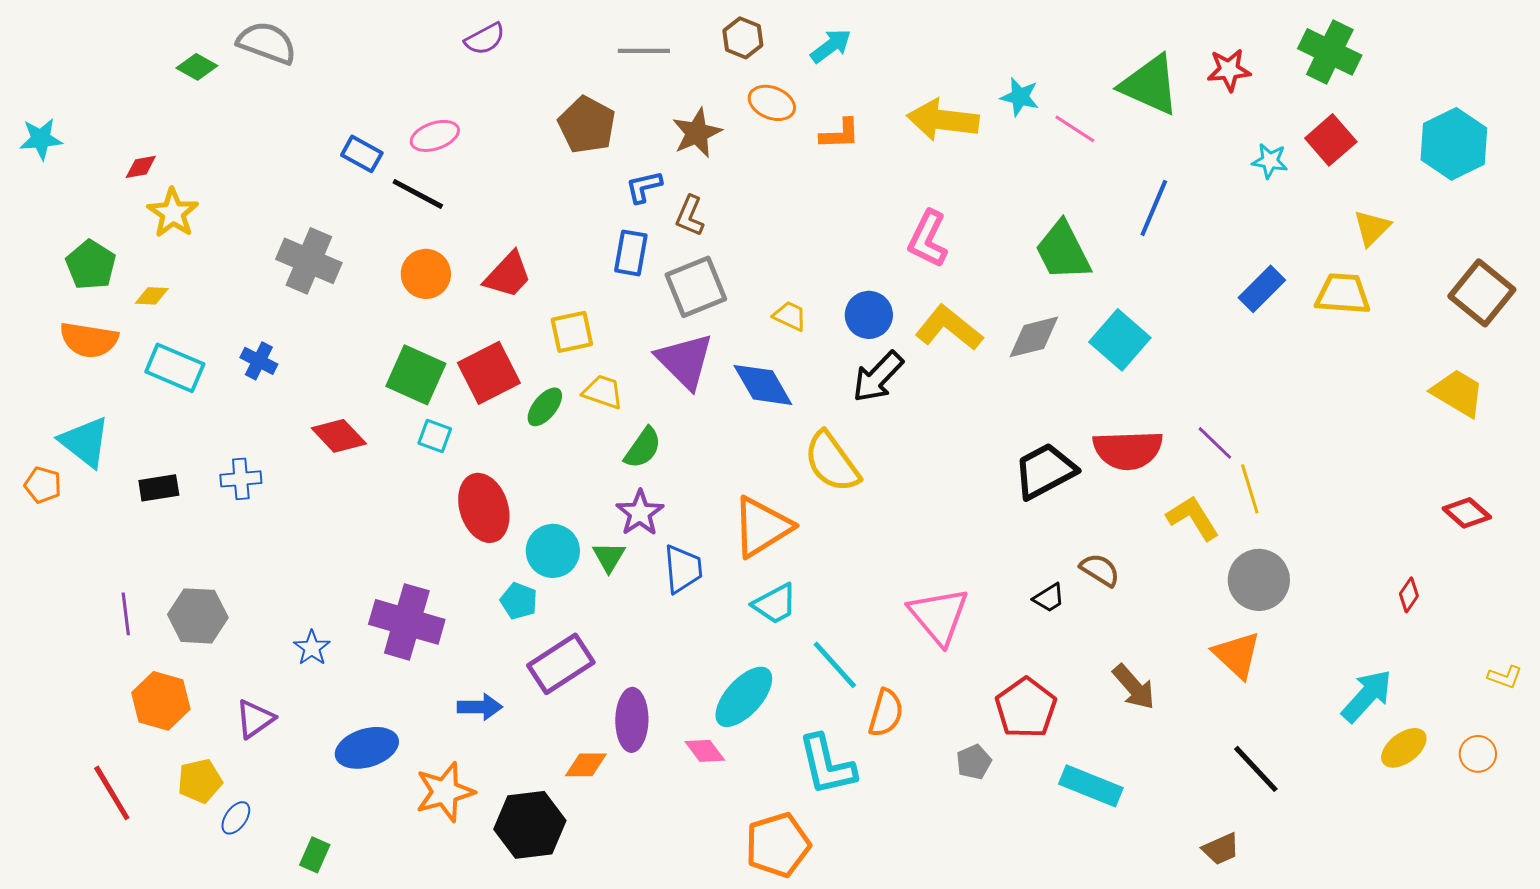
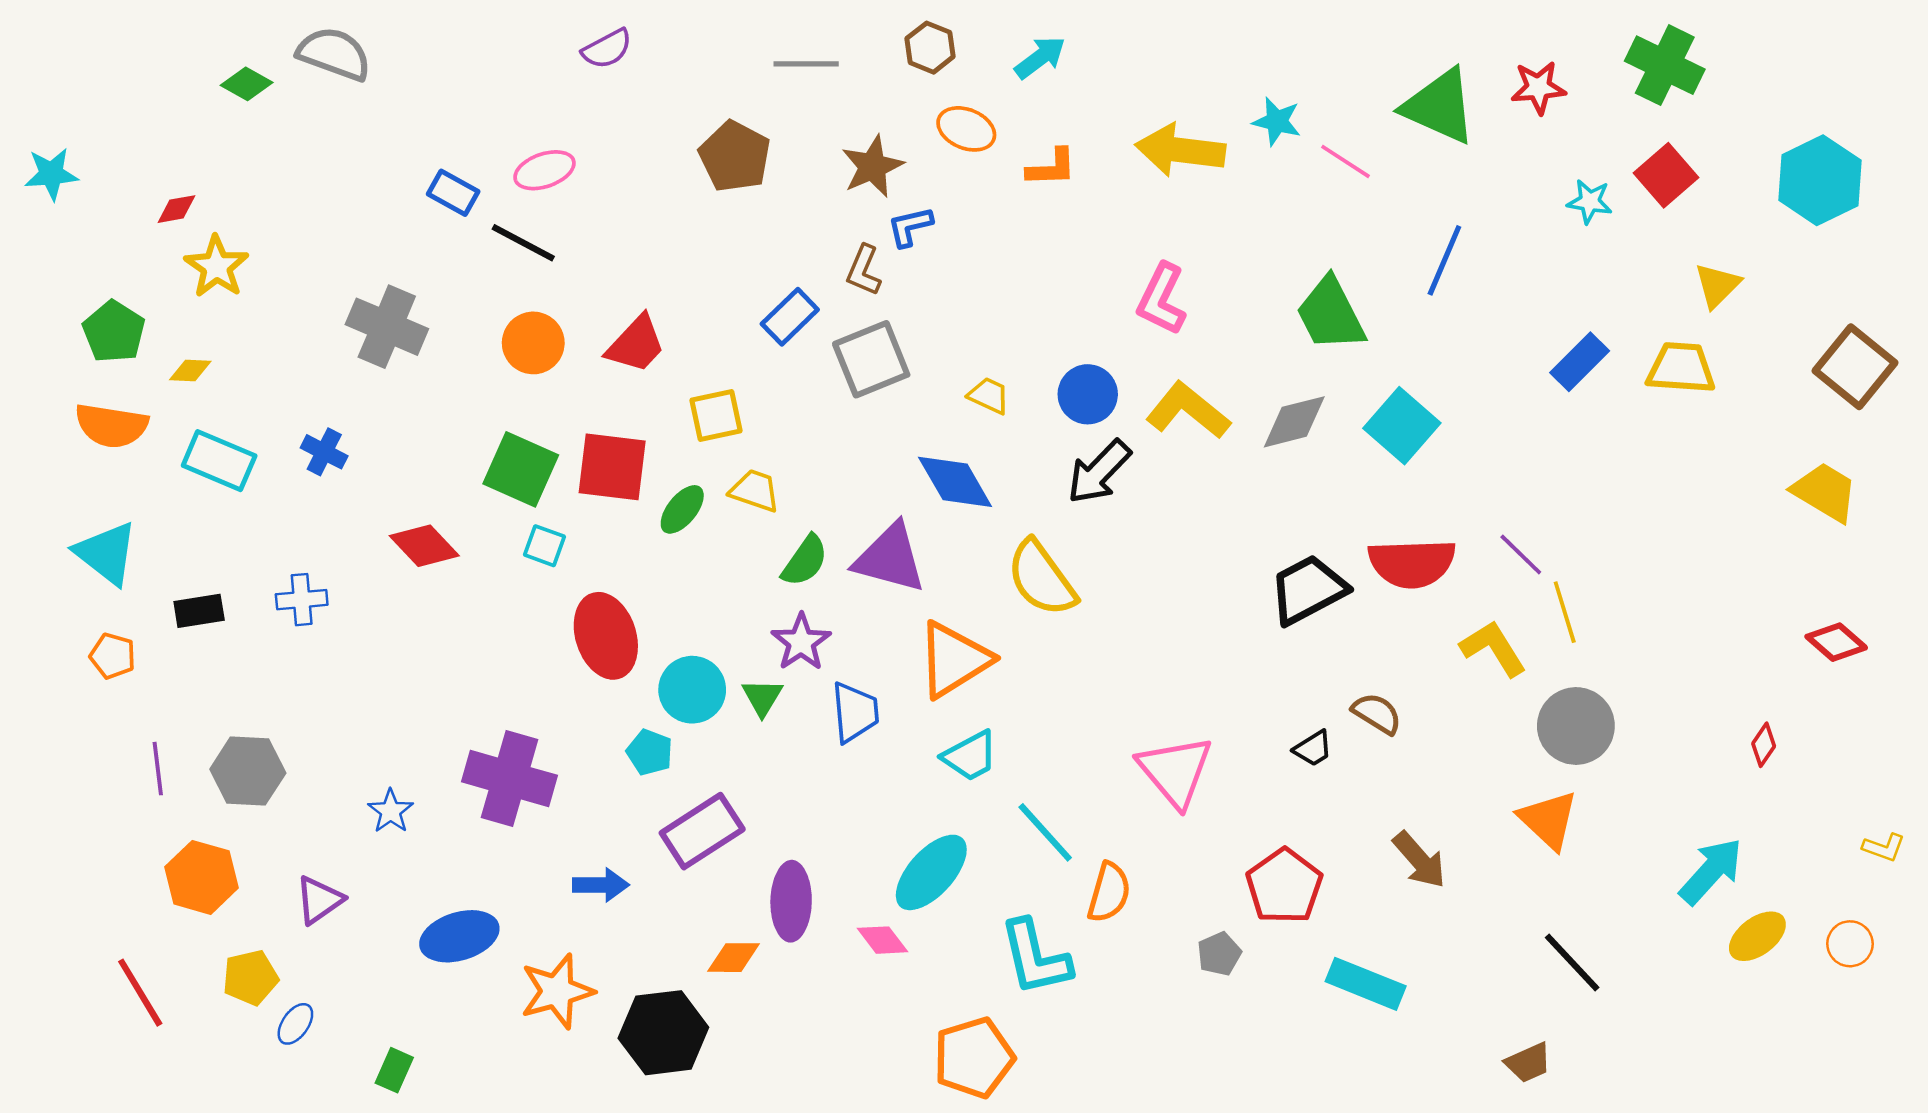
blue L-shape: (644, 187) -> (910, 227), moved
blue rectangle: (631, 253) -> (790, 317), turned 36
purple triangle: (685, 361) -> (890, 558), moved, turned -30
red square: (489, 373) -> (612, 467), turned 34
orange pentagon: (43, 485) -> (113, 656), moved

